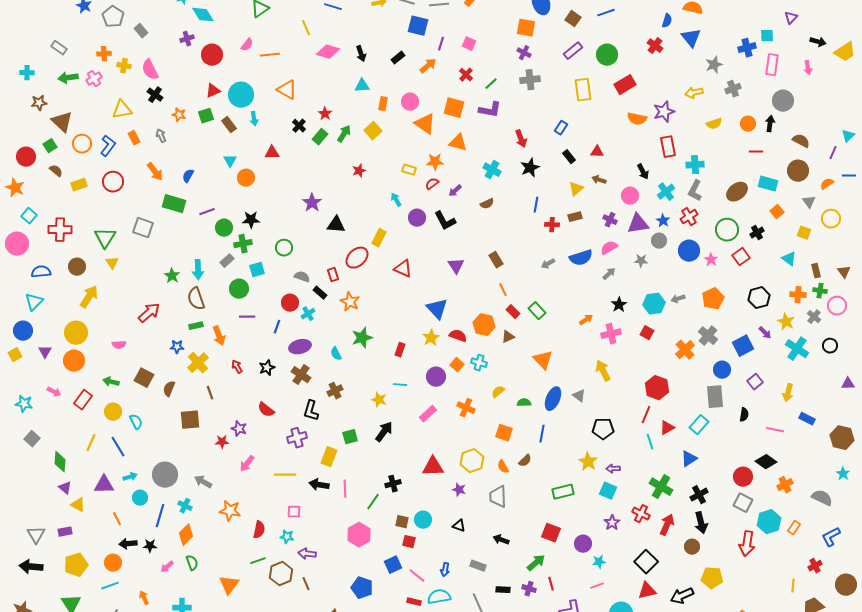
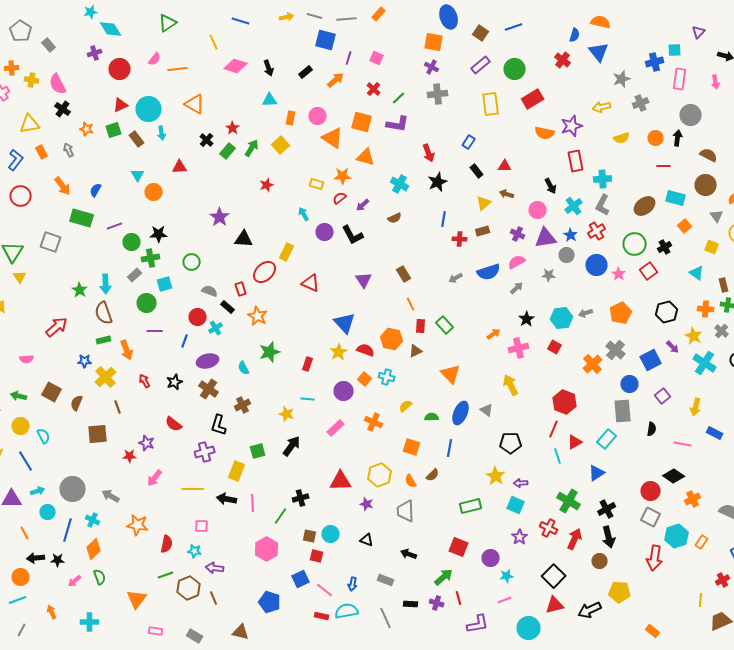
red rectangle: (513, 312) -> (421, 326), turned 48

